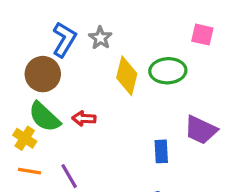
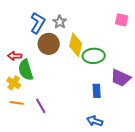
green ellipse: (168, 71) -> (94, 56), moved
brown circle: (43, 74) -> (49, 44), moved
green semicircle: (44, 117) -> (26, 70), turned 30
red arrow: (84, 118) -> (15, 56), moved

